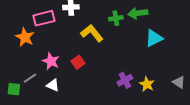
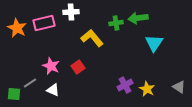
orange star: (25, 37) -> (17, 28), moved
cyan triangle: (154, 38) -> (154, 43), turned -30

